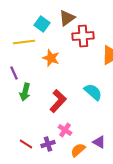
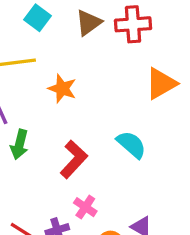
cyan square: (42, 24) -> (38, 18), moved
red cross: (83, 36) -> (133, 24), moved

